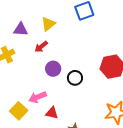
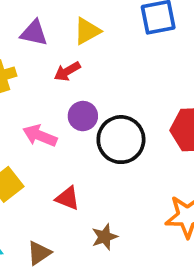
black circle: (75, 78) -> (121, 140), size x1.6
pink arrow: (38, 97) -> (40, 136), moved, turned 36

